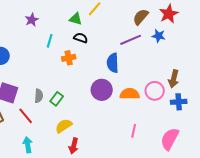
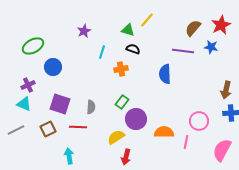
purple line: (131, 40) -> (183, 51), turned 30
purple circle: (102, 90) -> (136, 119), moved
pink circle: (155, 91) -> (199, 121), moved
orange semicircle: (130, 94) -> (164, 132), moved
green rectangle: (57, 99) -> (122, 102), moved
red line: (26, 116) -> (78, 127), turned -48
cyan arrow: (28, 145) -> (69, 156), moved

